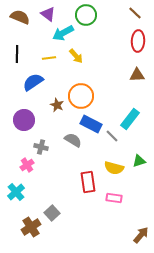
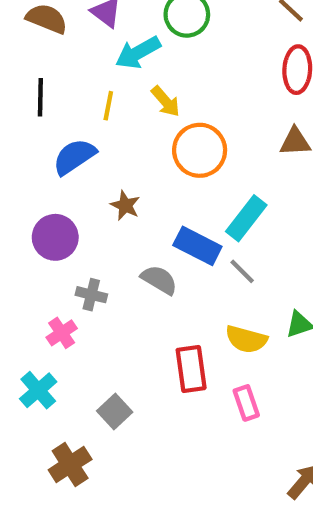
yellow line: (49, 58) -> (108, 106), turned -72
orange circle: (81, 96) -> (200, 150), moved
cyan rectangle: (130, 119) -> (246, 218), moved
pink rectangle: (114, 198) -> (246, 403), turned 63
gray square: (52, 213) -> (115, 411), moved

